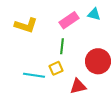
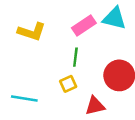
cyan triangle: (94, 14) -> (114, 18), size x1.5
cyan line: (34, 75) -> (24, 99), moved

